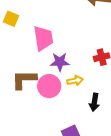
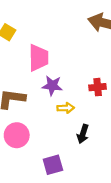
pink circle: (49, 86) -> (17, 135), moved

